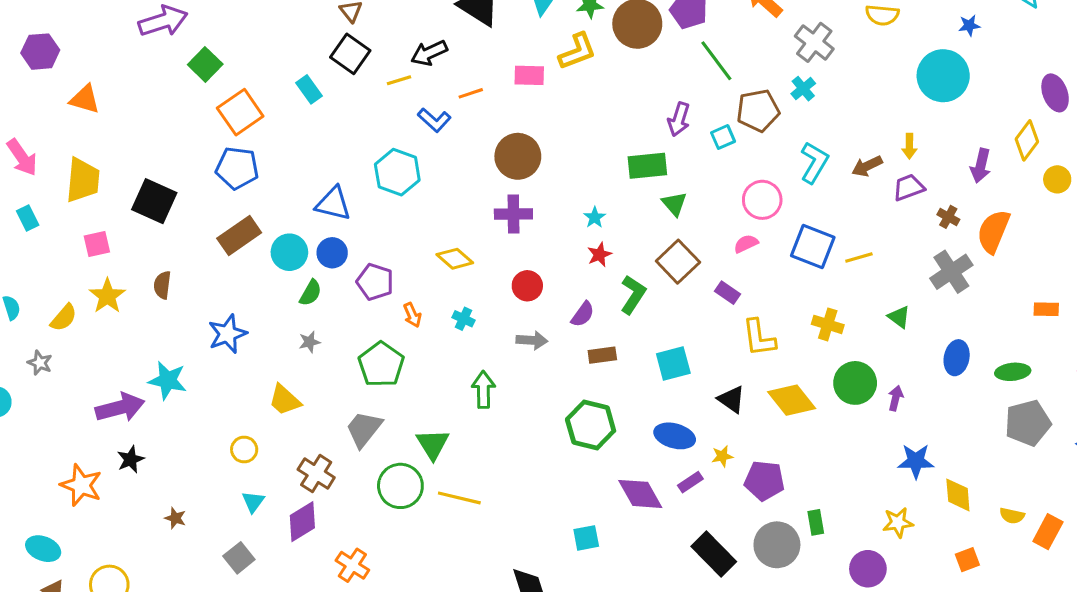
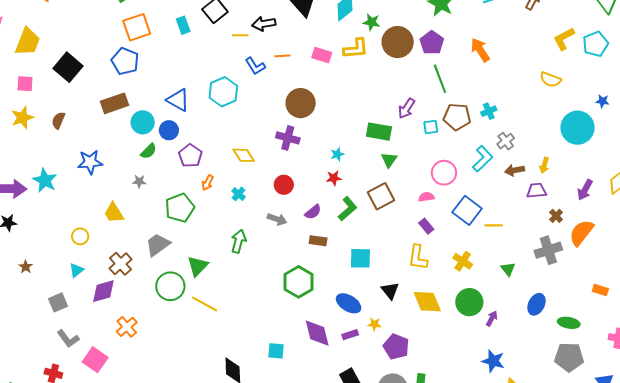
gray cross: (814, 42) -> (506, 141), moved, size x0.7
purple rectangle: (728, 293) -> (426, 226), moved
orange arrow: (412, 315) -> (208, 183), turned 35

